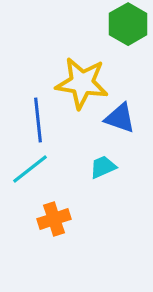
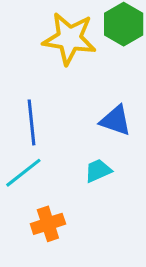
yellow star: (82, 83) -> (69, 39), moved

